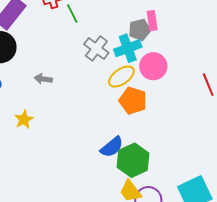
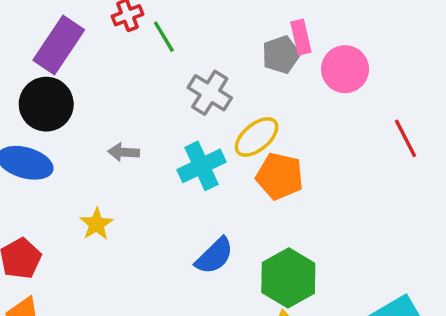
cyan cross: (128, 48) -> (202, 166), moved
pink circle: (153, 66) -> (345, 69), moved
blue semicircle: (112, 147) -> (214, 256), moved

